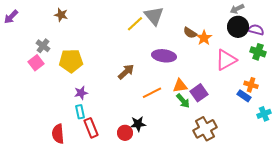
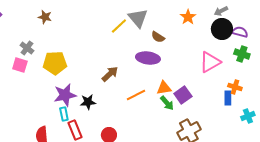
brown semicircle: (190, 33) -> (158, 37), moved
orange star: (204, 38) -> (188, 17), moved
pink square: (36, 63) -> (20, 65), turned -35
purple star: (81, 93) -> (65, 95), size x1.6
blue rectangle: (244, 96) -> (228, 98), turned 56
black star: (138, 124) -> (88, 102), moved

